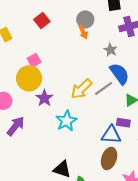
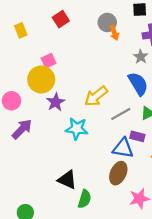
orange arrow: (83, 32) -> (114, 33), moved
gray star: (110, 50) -> (141, 57), moved
gray line: (104, 88) -> (121, 114), moved
cyan star: (66, 121) -> (77, 129), turned 30

